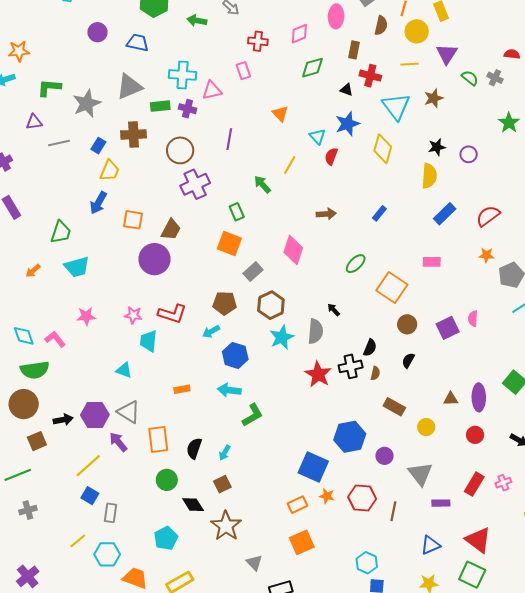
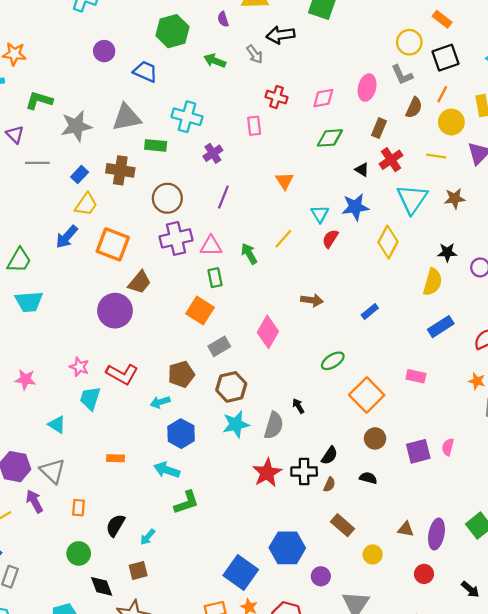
red cross: (370, 76) -> (391, 160), turned 30
pink triangle: (212, 90) -> (211, 246), moved
purple cross: (188, 109) -> (213, 153), moved, turned 30
purple triangle: (34, 122) -> (15, 135), turned 42
orange square: (133, 220) -> (113, 244), moved, size x1.4
brown pentagon: (225, 303) -> (181, 374), turned -30
pink star: (86, 316) -> (25, 379), moved
black semicircle: (408, 360) -> (368, 478), turned 63
orange rectangle: (158, 439) -> (78, 508), size x0.6

